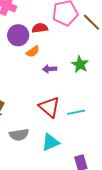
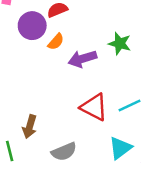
purple arrow: (49, 69) -> (82, 59), size x1.5
cyan triangle: (50, 142) -> (120, 148), moved

